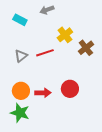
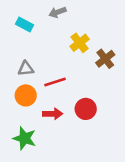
red line: (45, 53) -> (55, 82), moved
gray triangle: (21, 56) -> (26, 69), turned 32
orange circle: (21, 91) -> (26, 95), moved

